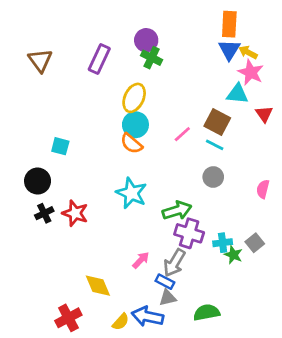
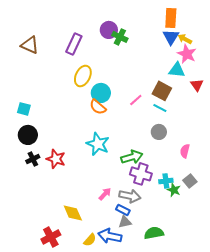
green cross: (152, 58) -> (120, 37), moved
brown triangle: (40, 60) -> (30, 45), turned -30
yellow ellipse: (134, 98) -> (83, 76), moved
cyan square: (60, 146) -> (24, 109), moved
pink semicircle: (263, 189) -> (185, 151), moved
gray arrow: (174, 263) -> (130, 196), turned -110

